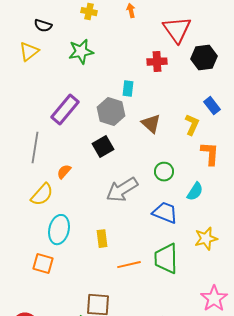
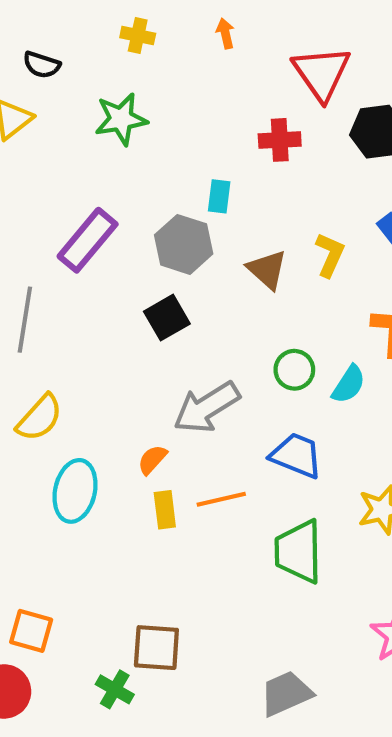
yellow L-shape: (192, 125) -> (330, 255), moved
orange semicircle: (64, 172) -> (152, 460), moved
cyan semicircle: (195, 192) -> (349, 384), moved
orange square: (43, 264) -> (31, 631), moved
orange line: (129, 265) -> (221, 499), moved

